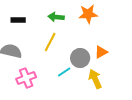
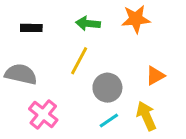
gray circle: (80, 58) -> (107, 88), moved
cyan line: (64, 72) -> (109, 120), moved
pink cross: (26, 78) -> (43, 114), turned -30

